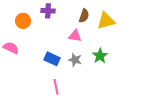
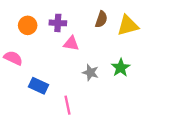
purple cross: (48, 11) -> (58, 23), moved
pink triangle: (75, 36) -> (71, 43), moved
blue rectangle: (52, 59) -> (39, 86), moved

